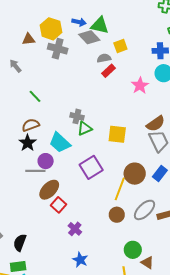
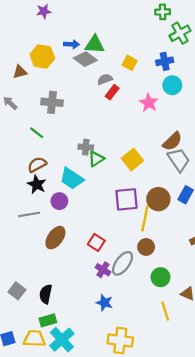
yellow square: (120, 46) -> (130, 63), moved, turned -32
gray cross: (58, 49) -> (52, 102), moved
yellow square: (117, 134) -> (132, 160), turned -36
purple square: (91, 167) -> (126, 199), moved, turned 35
gray line: (35, 171) -> (29, 214), moved
brown ellipse: (49, 190) -> (55, 238), moved
red square: (59, 205) -> (96, 242), moved
gray ellipse: (144, 210) -> (123, 263), moved
green circle: (133, 250) -> (161, 277), moved
blue star: (80, 260) -> (104, 303), moved

